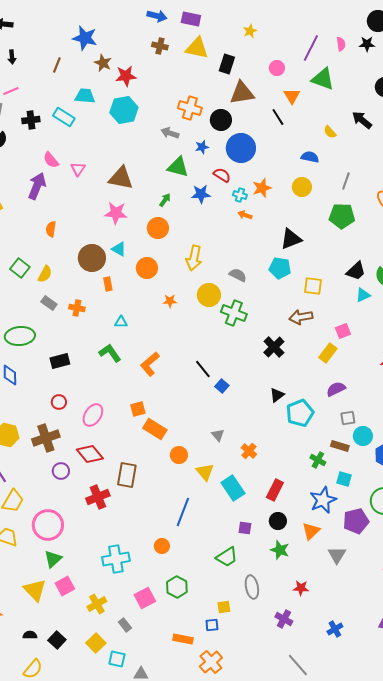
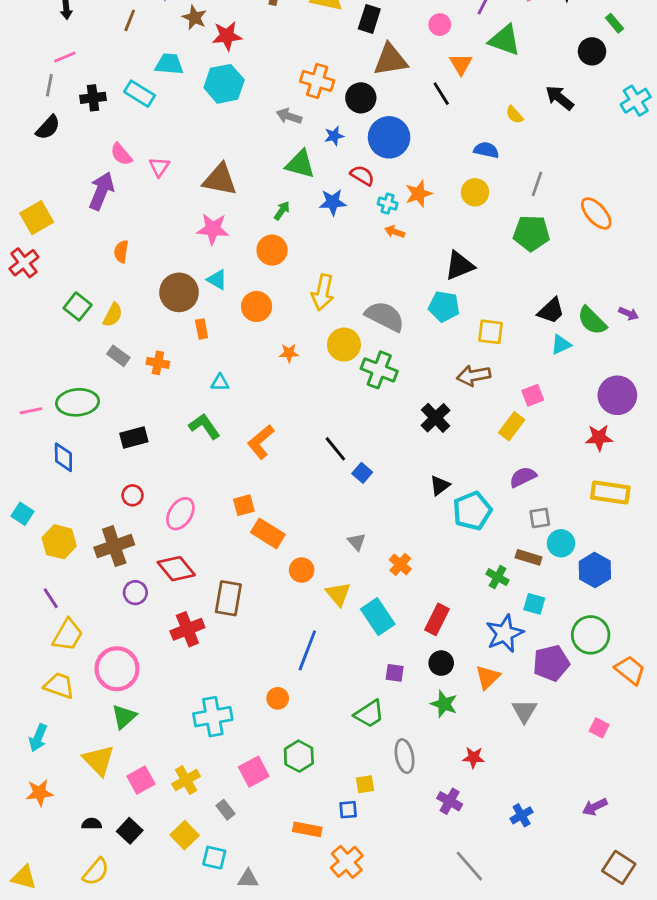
gray semicircle: (238, 275) -> (385, 316), size x1.6
pink square: (65, 586) -> (141, 780), moved

